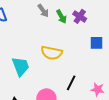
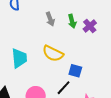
gray arrow: (43, 11) -> (50, 19), moved
blue square: (97, 43) -> (75, 71), moved

